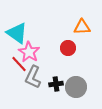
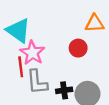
red line: (19, 64) -> (21, 67), turned 36
gray L-shape: (33, 77) -> (37, 82), turned -30

